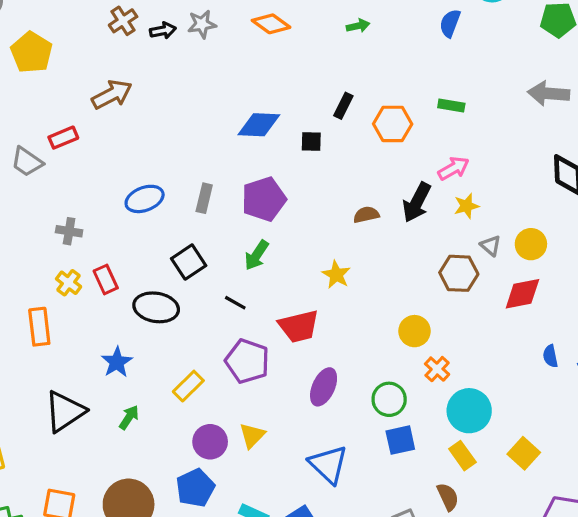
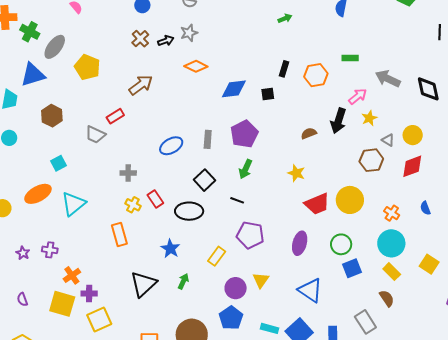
orange diamond: (271, 24) -> (196, 66), moved
gray arrow: (549, 93) -> (388, 79), moved, turned 30
red trapezoid: (299, 326) -> (317, 204), moved
yellow circle: (415, 331) -> (350, 200), size x1.4
blue semicircle: (550, 356) -> (425, 208), moved
orange cross: (437, 369) -> (392, 213), moved

